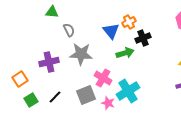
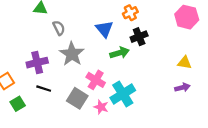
orange cross: (129, 22) -> (130, 13), moved
gray star: (81, 54) -> (72, 54), turned 30
gray square: (86, 95) -> (77, 98), turned -36
black line: (55, 97) -> (44, 89), moved, turned 64

